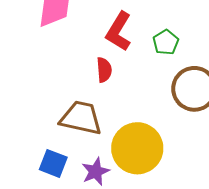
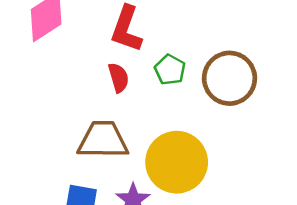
green pentagon: (166, 42) -> (170, 70), moved

